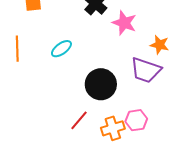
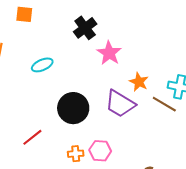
red line: (79, 120) -> (32, 137), moved
orange cross: (113, 128) -> (76, 154), size x0.7

